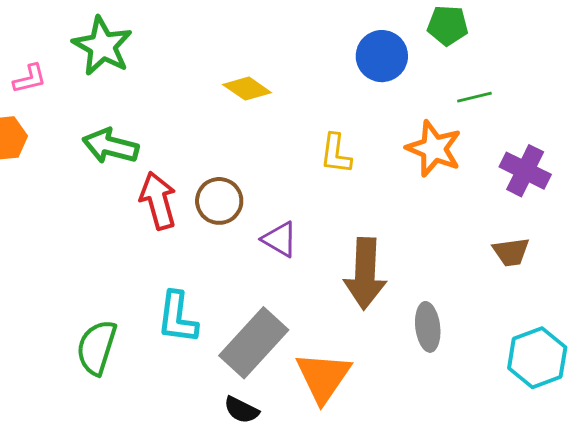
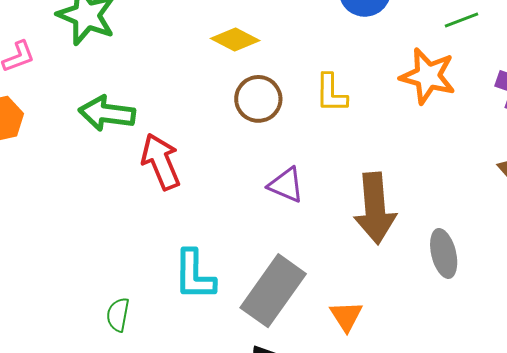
brown circle: (219, 201) -> (258, 99), moved
green semicircle: (97, 347) -> (118, 315), size x0.6
orange triangle: (323, 377) -> (346, 316), size x0.6

